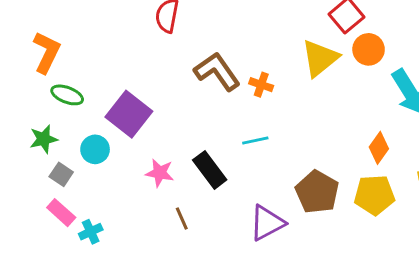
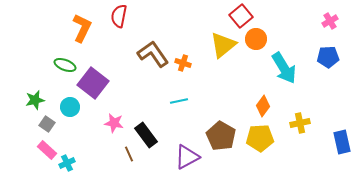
orange L-shape: (47, 52) -> (82, 28), moved
green ellipse: (67, 95) -> (65, 65), moved
black rectangle: (210, 170) -> (146, 135), moved

